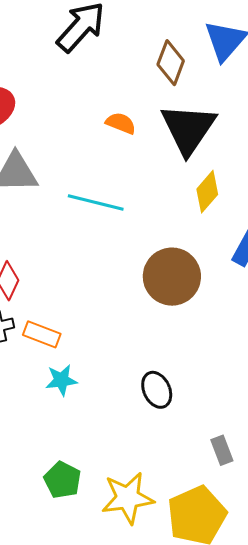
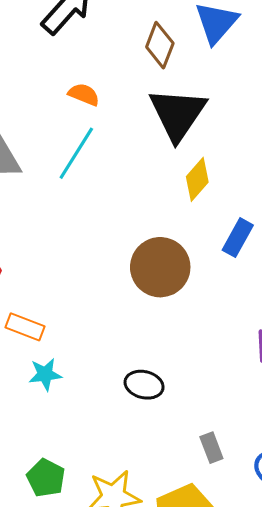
orange semicircle: (121, 123) -> (84, 94), moved
cyan line: (96, 203) -> (76, 153), moved, turned -72
black ellipse: (157, 390) -> (144, 385), turned -51

